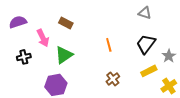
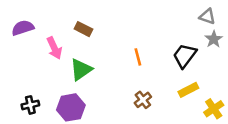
gray triangle: (145, 13) -> (207, 16), moved
gray star: (169, 56) -> (214, 39), moved
black cross: (24, 57) -> (30, 105), moved

